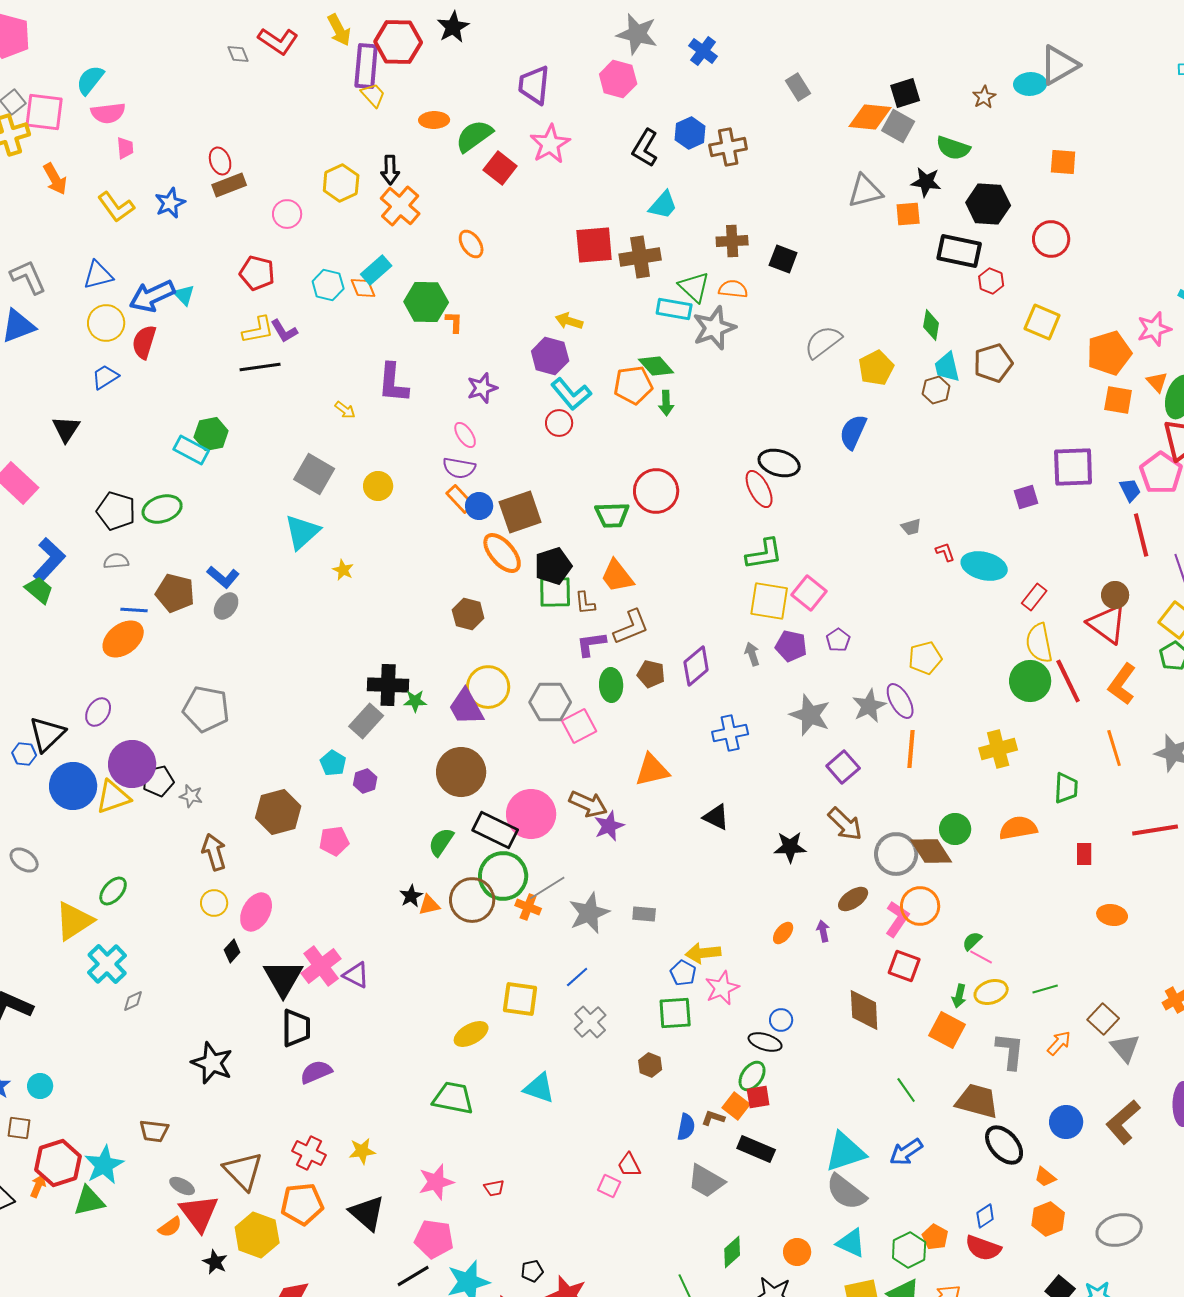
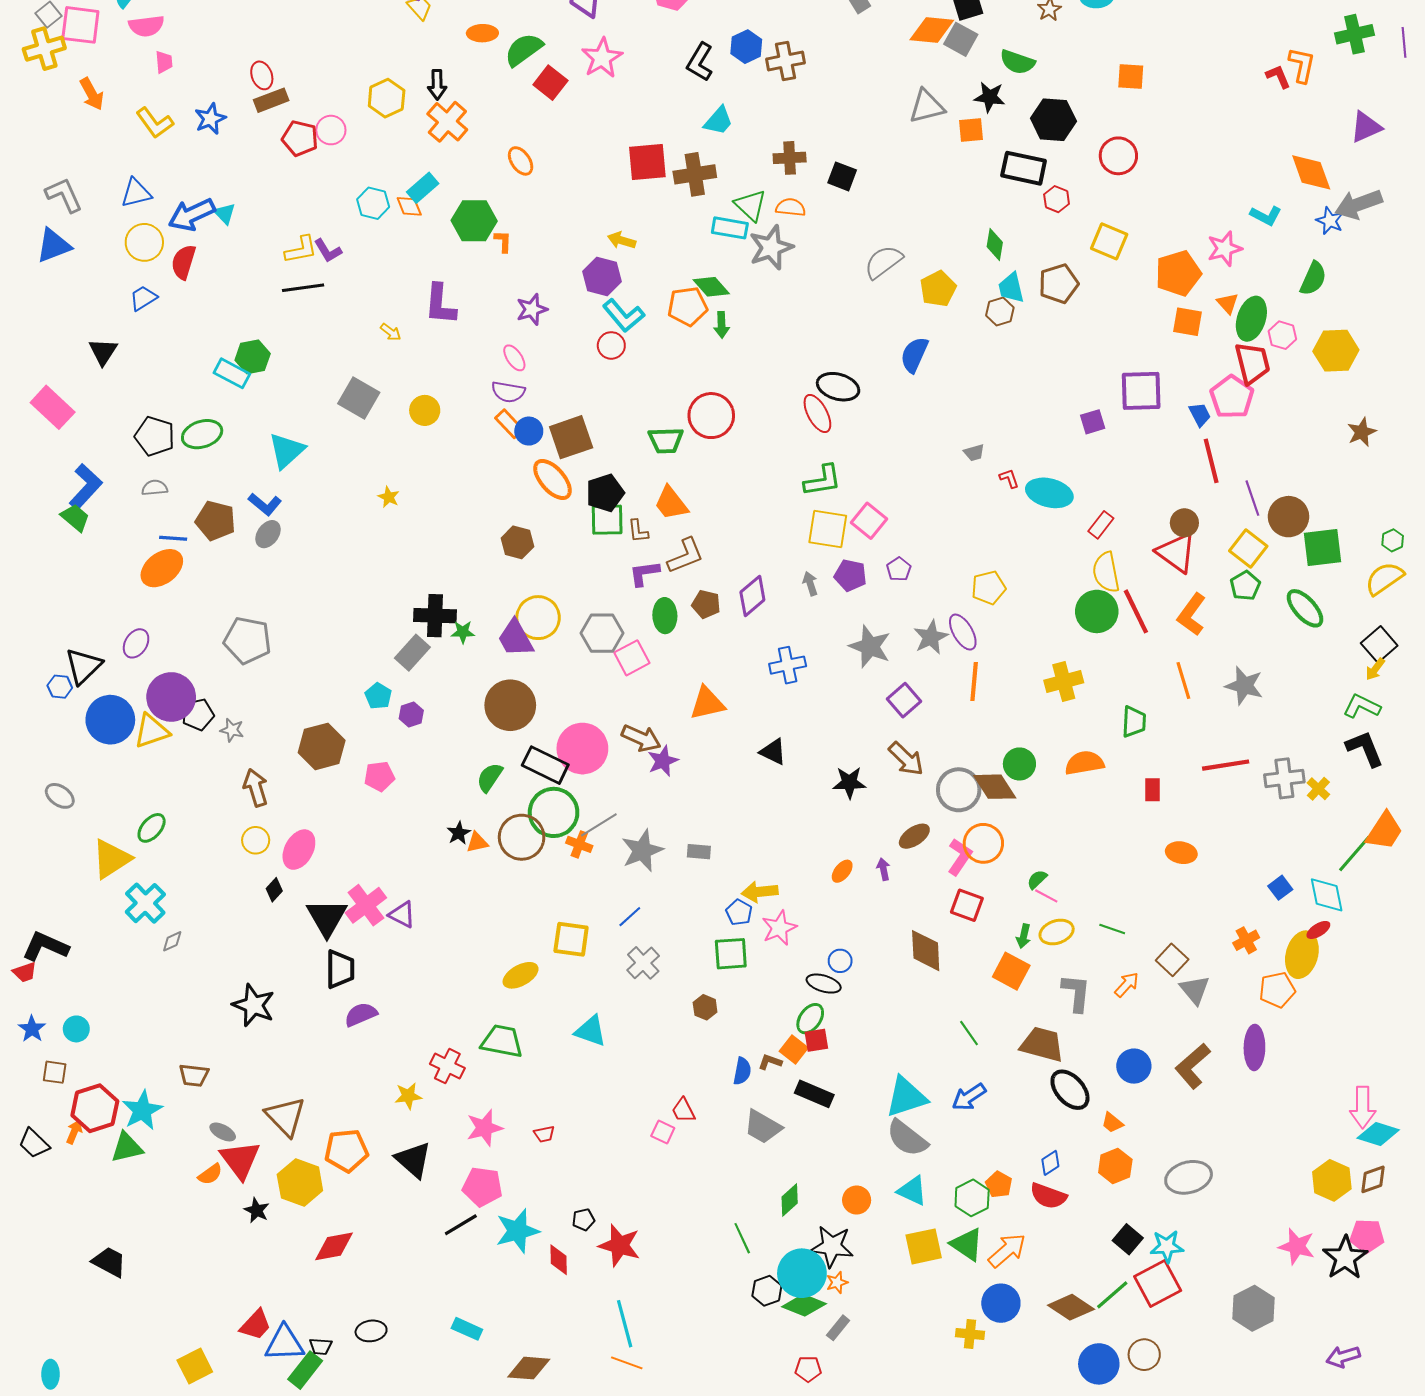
red pentagon: (257, 273) -> (300, 138), moved
cyan triangle: (302, 532) -> (287, 451), moved
green line: (1045, 989) -> (1112, 929), turned 35
red cross: (309, 1153) -> (447, 1066), moved

